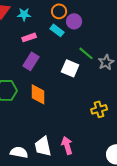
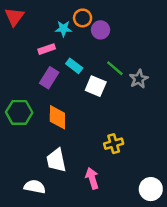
cyan star: (24, 14) -> (63, 29), moved
cyan rectangle: (57, 30) -> (74, 66), moved
yellow cross: (99, 109) -> (114, 144), moved
white trapezoid: (43, 146) -> (56, 160), moved

